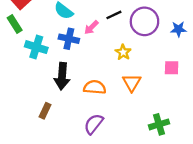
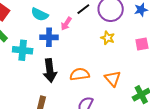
yellow star: (123, 52) -> (108, 38), moved
orange triangle: (132, 83) -> (113, 79), moved

